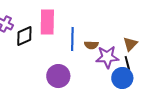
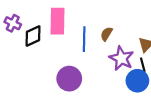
brown semicircle: (91, 45) -> (107, 34), moved, turned 120
purple star: (107, 57) -> (121, 58), turned 30

